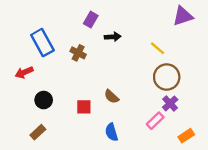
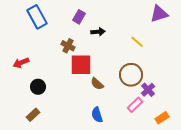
blue rectangle: (42, 43) -> (37, 17), moved
brown circle: (167, 77) -> (131, 75), moved
red square: (84, 107) -> (81, 65), moved, size x1.6

